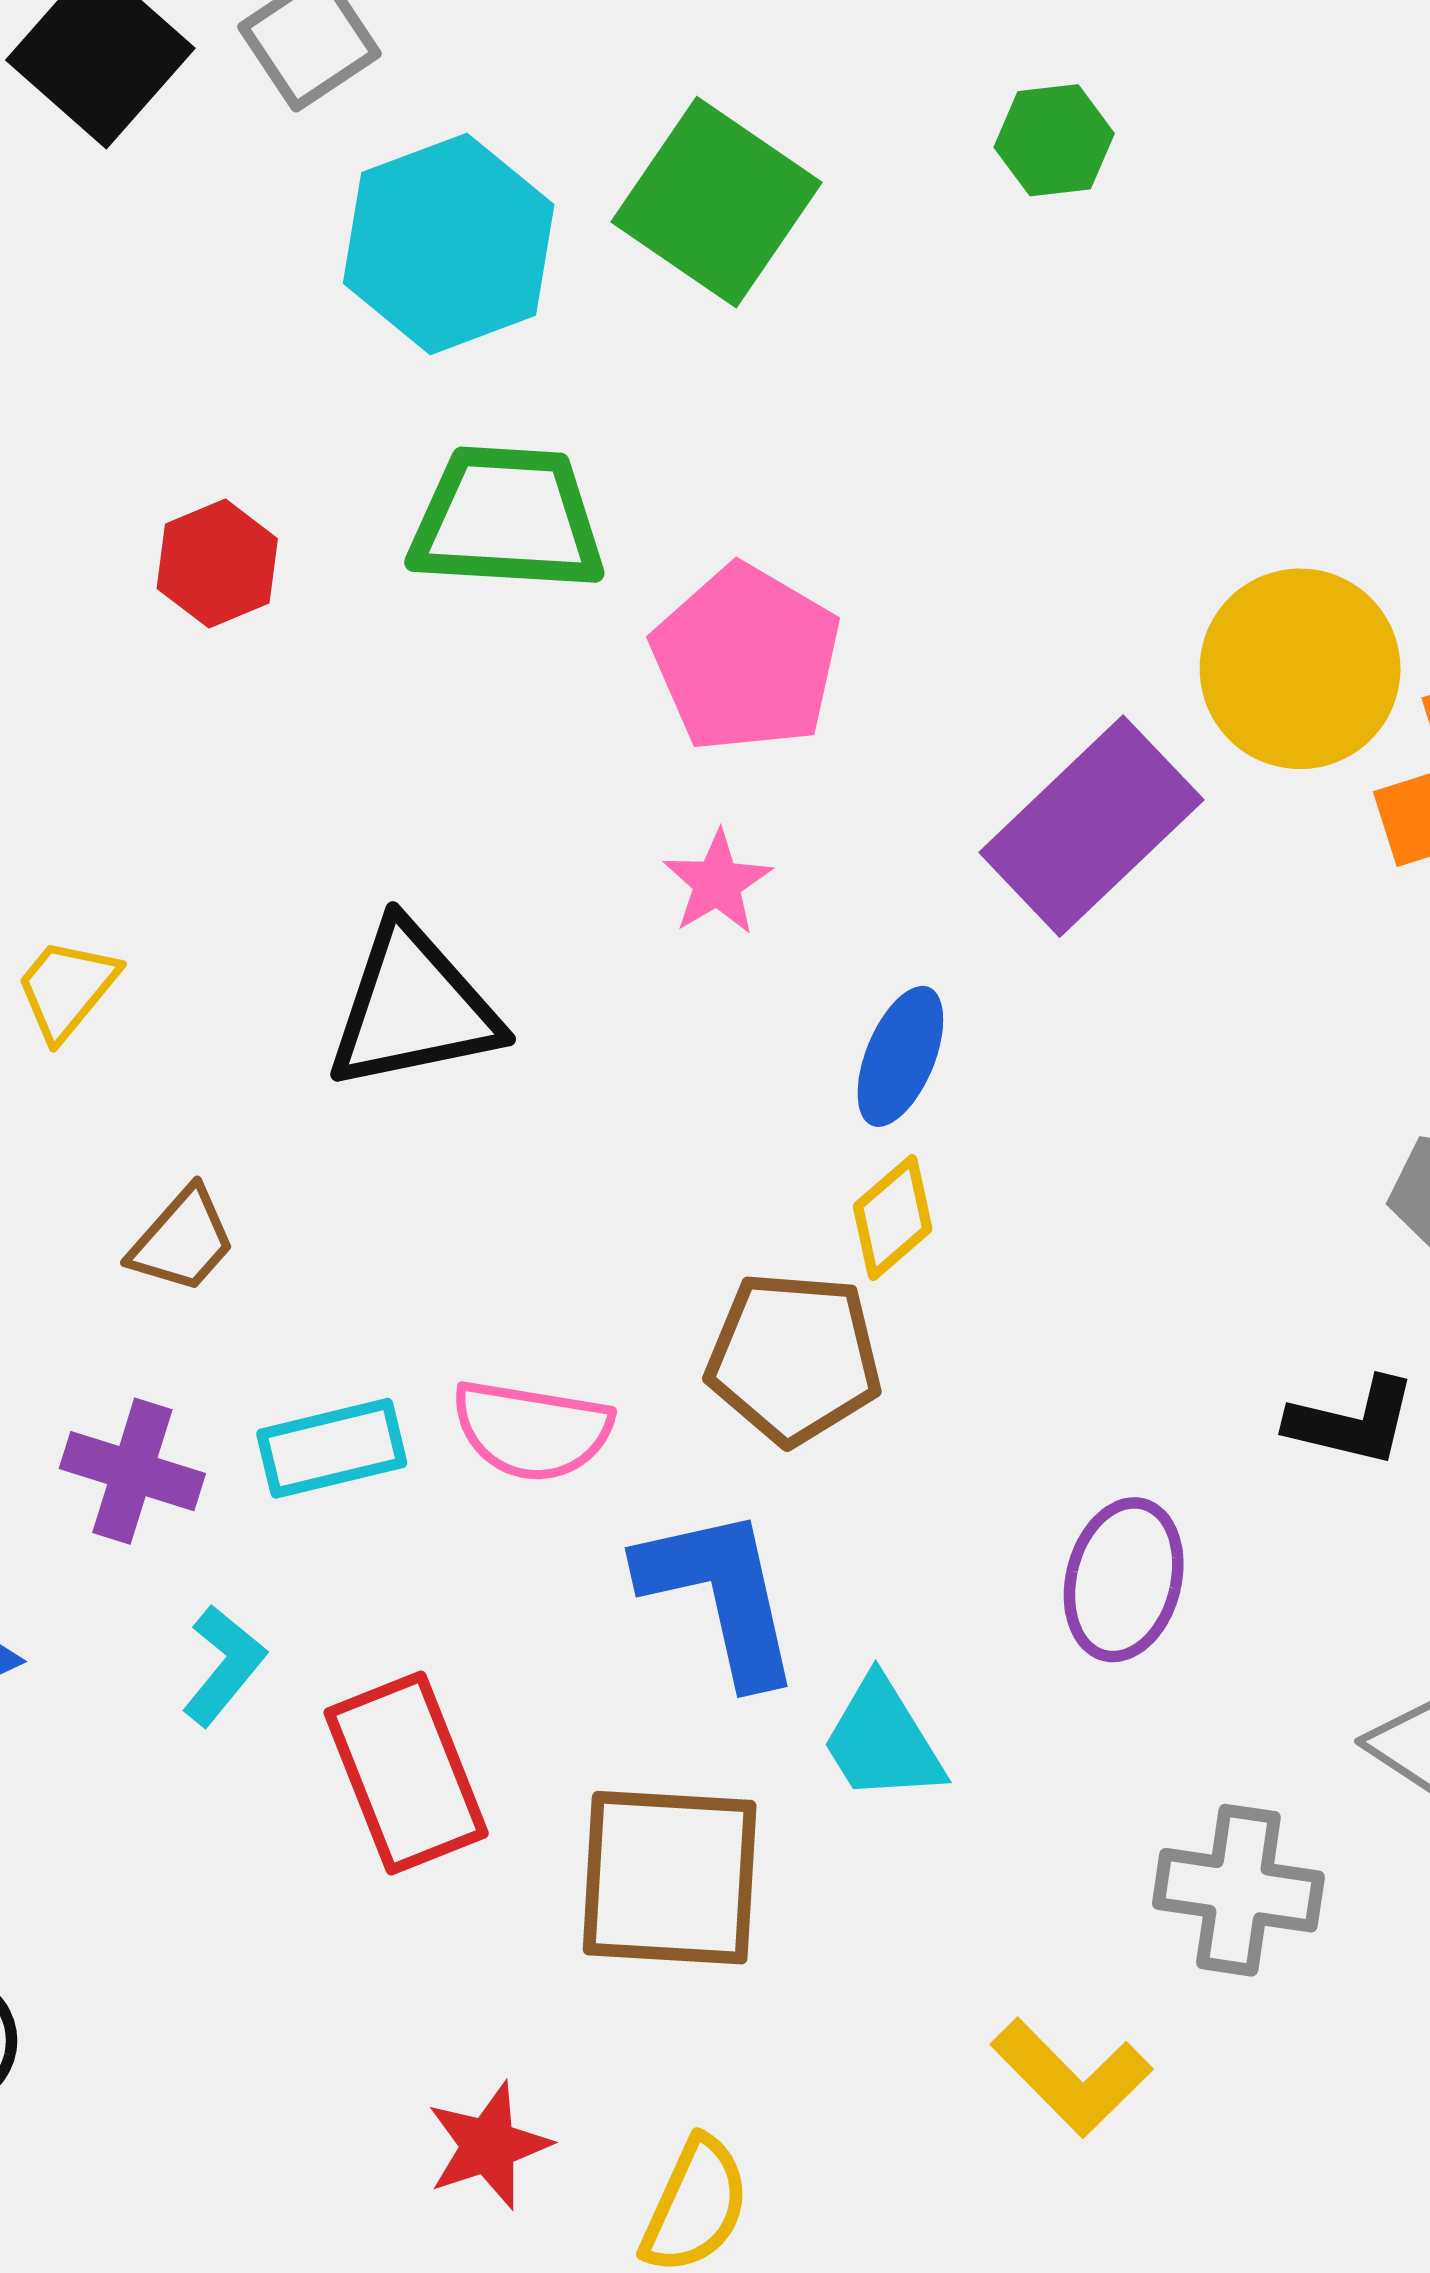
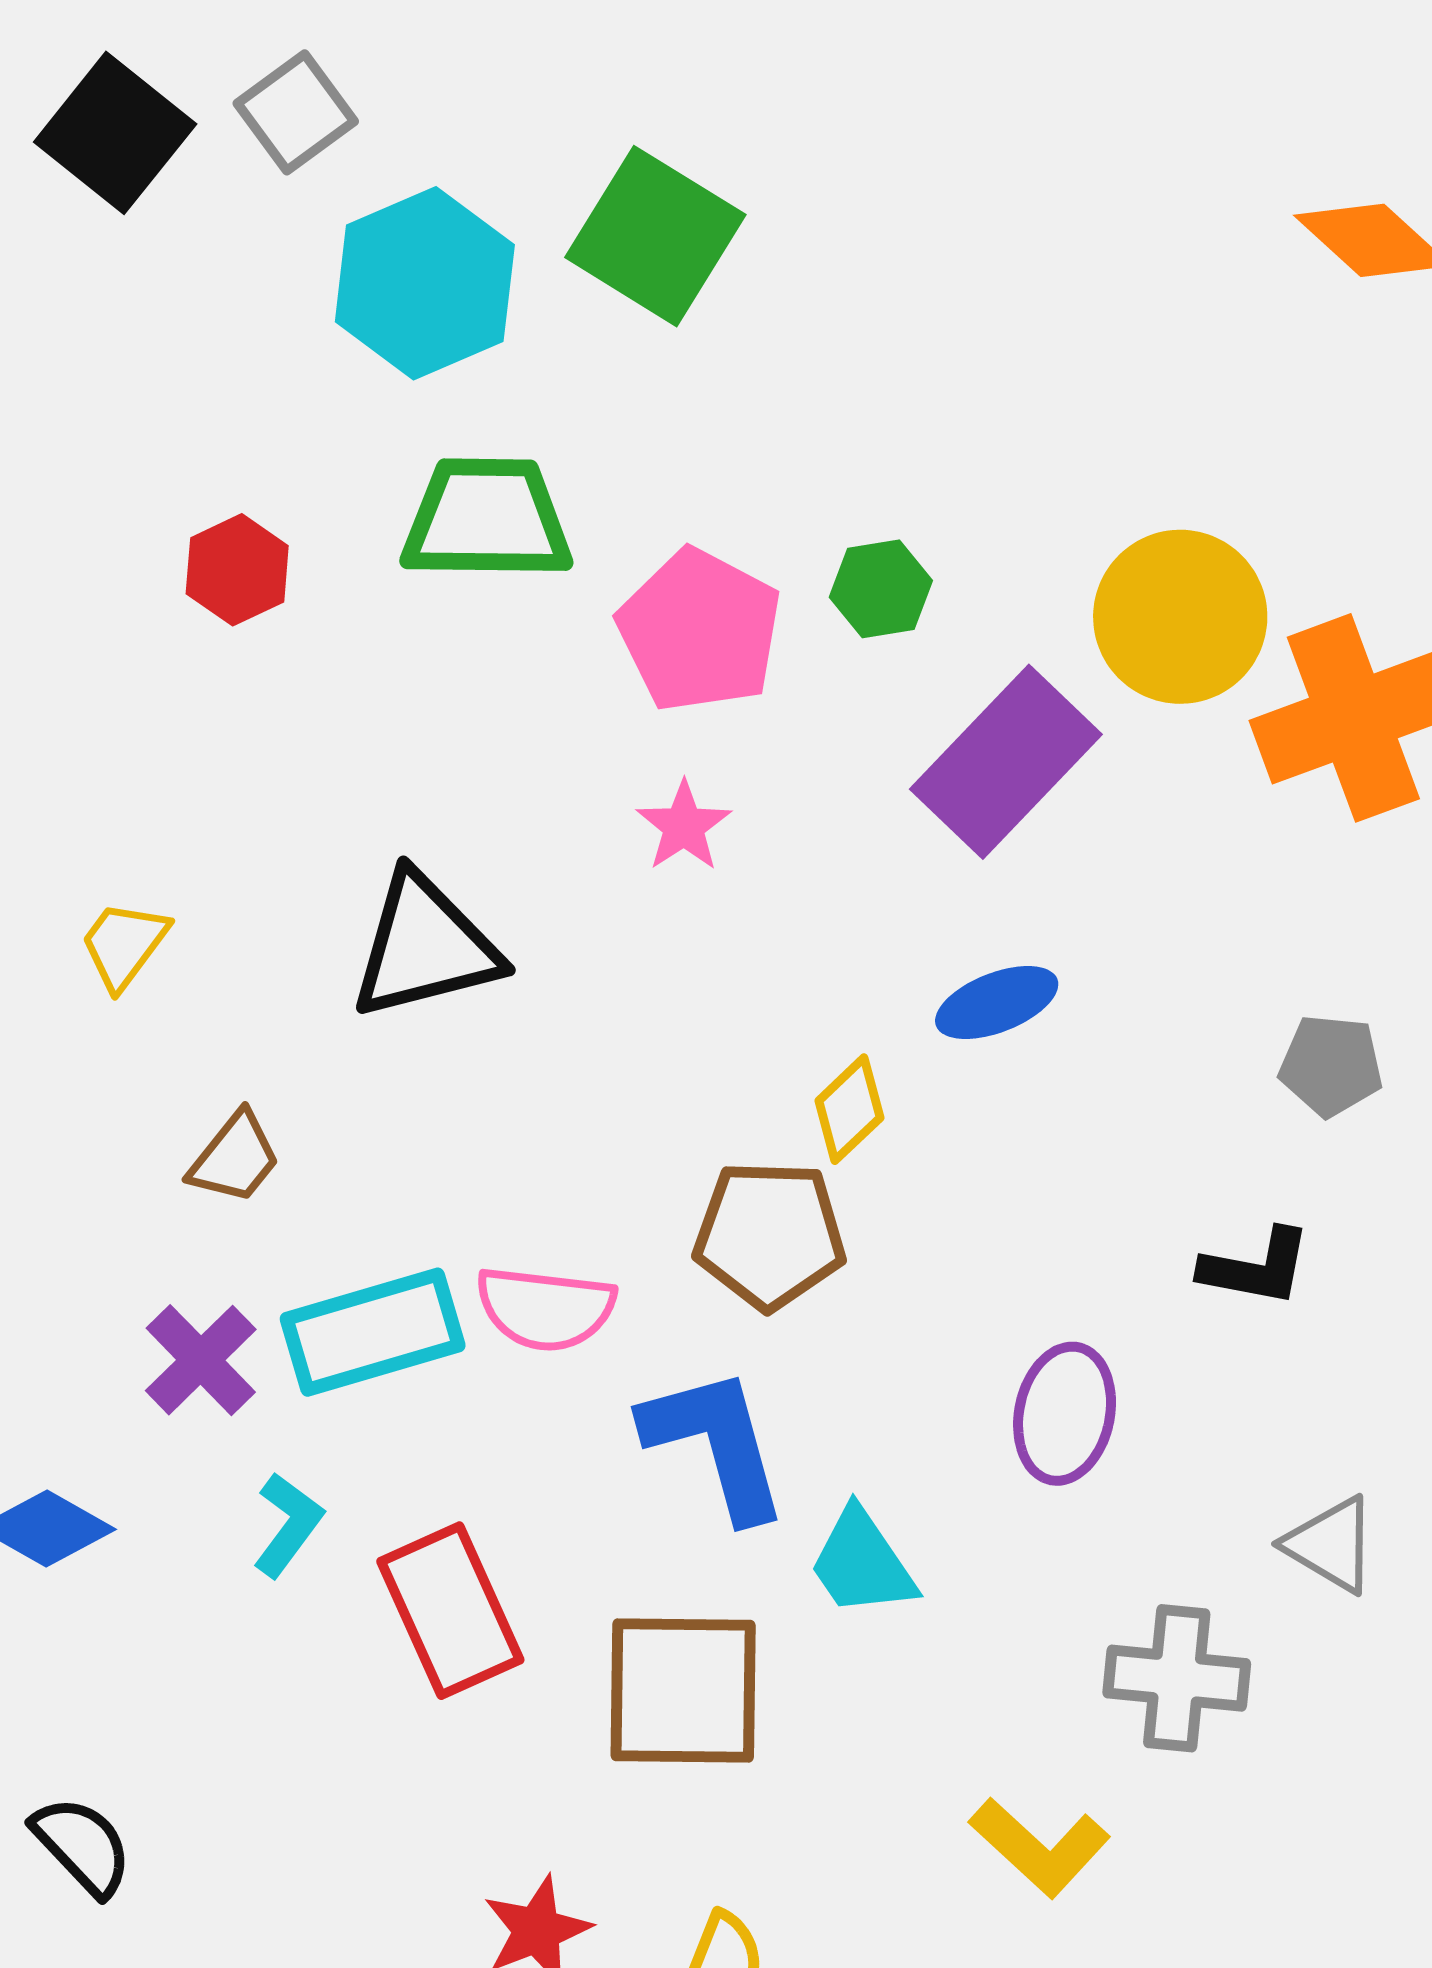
green hexagon: (1054, 140) -> (881, 589), moved
blue ellipse: (900, 1056) -> (997, 1003), moved, turned 49
cyan rectangle: (332, 1448) -> (373, 1332), size x1.4
purple cross: (132, 1471) -> (201, 1360), turned 31

